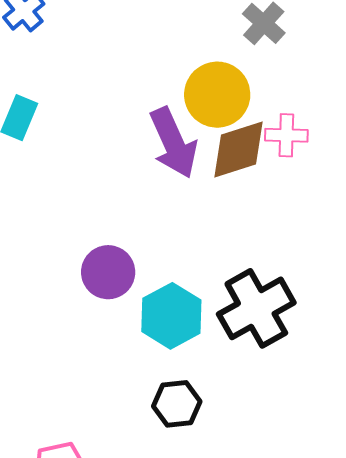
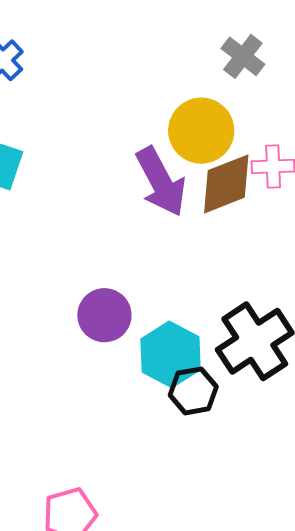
black hexagon: (177, 404) -> (193, 391), moved

